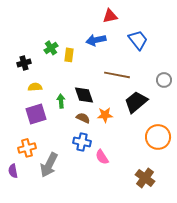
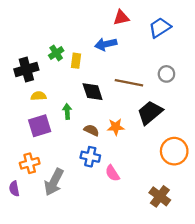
blue trapezoid: (138, 40) -> (160, 28), moved, turned -85
black cross: (24, 63) -> (26, 70), size x1.5
gray circle: (164, 80) -> (166, 74), moved
black diamond: (84, 95) -> (93, 92), moved

